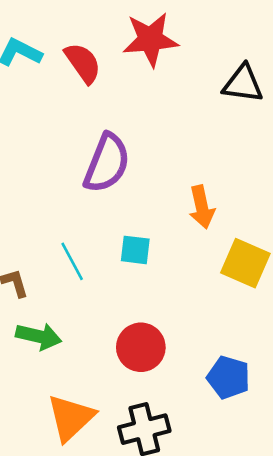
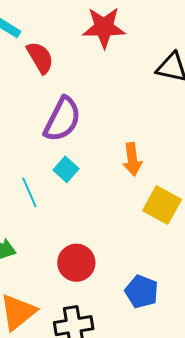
red semicircle: (83, 63) -> (40, 58), moved
cyan square: (135, 250) -> (66, 169), moved, turned 30

